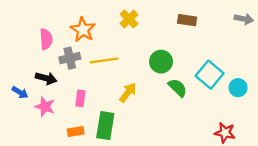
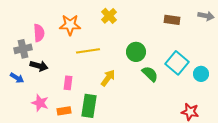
brown rectangle: (187, 20) -> (172, 20), moved
orange star: (83, 30) -> (70, 25), turned -30
gray cross: (70, 58) -> (23, 49), moved
pink star: (45, 107) -> (40, 103), moved

